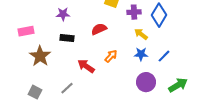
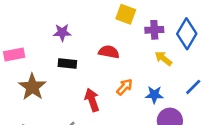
red semicircle: (99, 29) -> (109, 52), turned 35
blue star: (141, 54) -> (154, 95), moved
red arrow: (86, 66) -> (92, 100), turned 36

